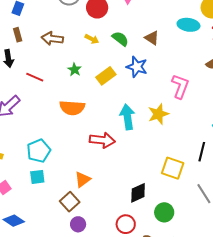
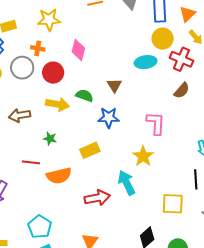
brown triangle: (152, 38) -> (114, 85), turned 42
yellow arrow: (92, 39) -> (57, 104), size x1.6
yellow rectangle: (106, 76) -> (90, 150), moved, turned 30
red line: (35, 77) -> (31, 162), moved
cyan arrow: (127, 117) -> (127, 183), moved

